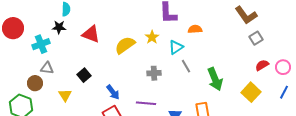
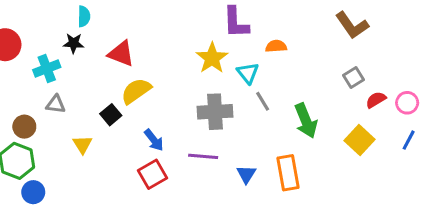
yellow star: (152, 37) -> (212, 58), size x1.5
gray square: (256, 38) -> (354, 77), moved
yellow semicircle: (125, 45) -> (136, 91), moved
cyan triangle: (176, 47) -> (248, 73), turned -35
gray cross: (154, 73) -> (215, 112), size x1.6
brown circle: (35, 83) -> (24, 127), moved

